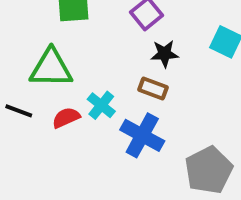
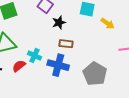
brown rectangle: (153, 88) -> (66, 44), moved

